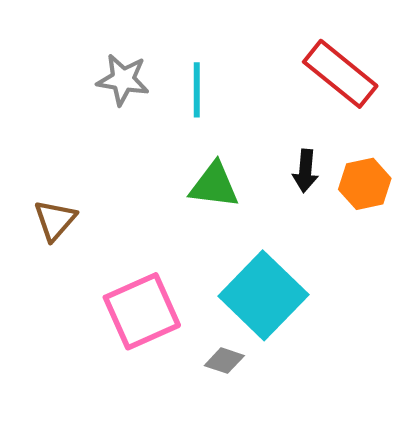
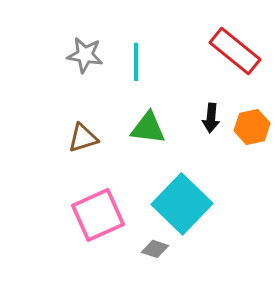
brown triangle: (55, 220) -> (83, 138), moved, turned 32

